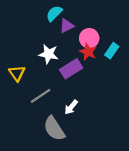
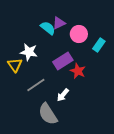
cyan semicircle: (54, 13) -> (48, 28), moved, turned 84
red star: (88, 52) -> (78, 71), moved
white star: (49, 54) -> (29, 52), moved

